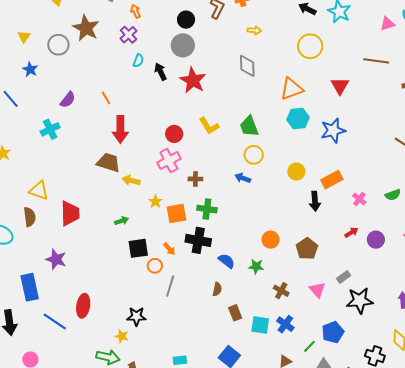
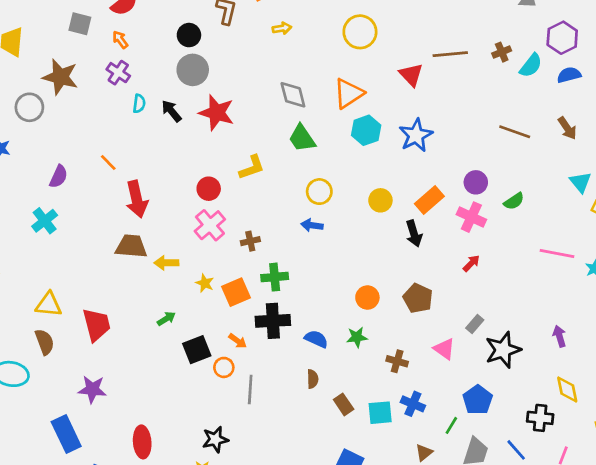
brown line: (376, 61) -> (450, 54), moved
gray diamond: (247, 66) -> (293, 95), moved
yellow L-shape: (209, 126) -> (252, 167), turned -65
green trapezoid: (249, 126) -> (302, 138), moved
pink cross: (359, 199) -> (471, 217), size x1.5
purple circle: (376, 240) -> (476, 182), moved

